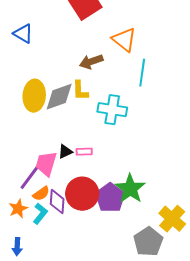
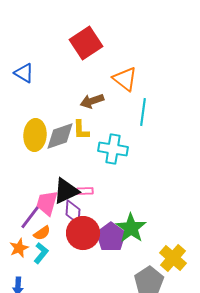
black triangle: (65, 152) -> (66, 191), size x1.8
purple diamond: (57, 202) -> (73, 212), moved

